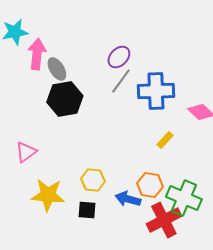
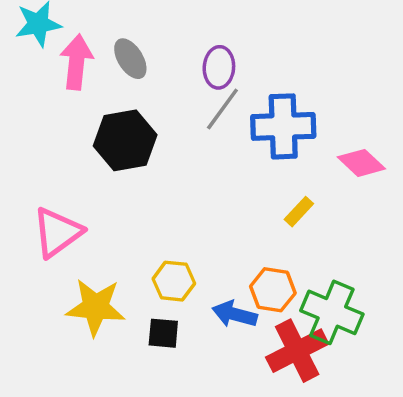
purple ellipse: (119, 57) -> (219, 67), turned -40
gray ellipse: (57, 69) -> (130, 59), moved
pink triangle: (26, 152) -> (57, 232), size x1.4

